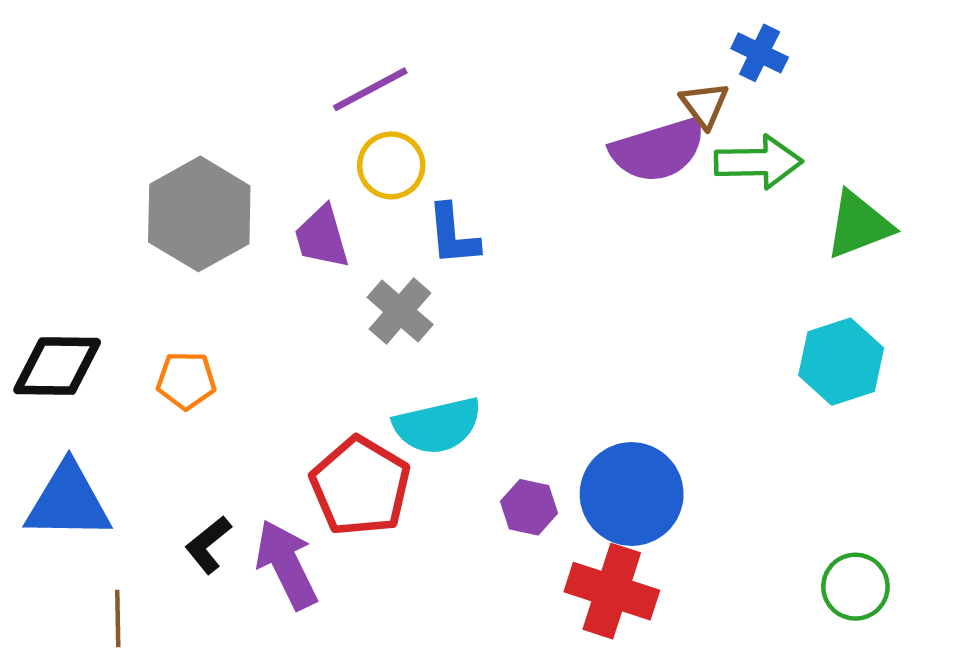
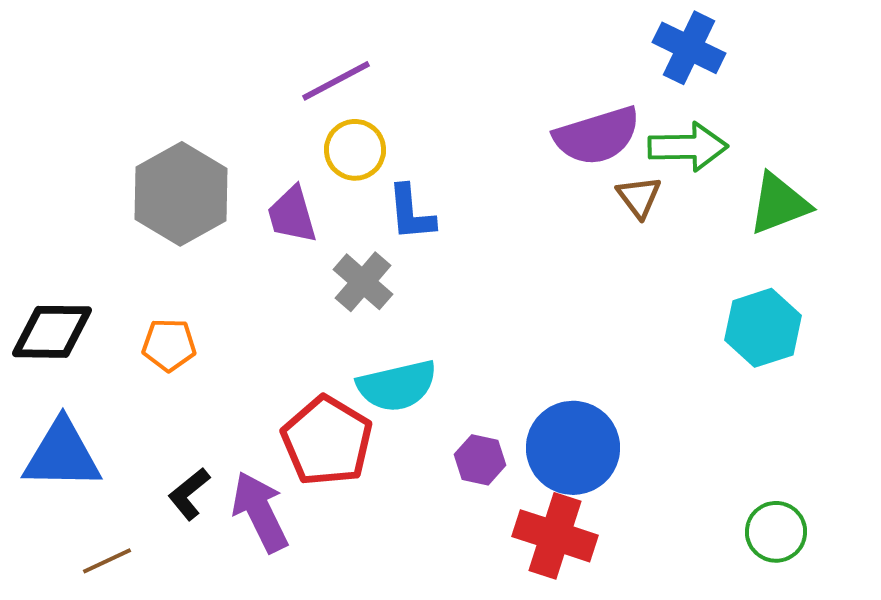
blue cross: (760, 53) -> (689, 48), size x1.4
brown triangle: (704, 105) -> (639, 197), moved
brown line: (118, 619) -> (107, 561), turned 66

